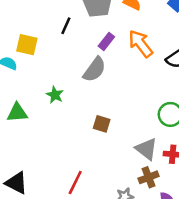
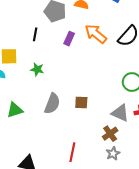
gray semicircle: (95, 70) -> (52, 104), moved
green star: (55, 95) -> (37, 69), moved
brown cross: (149, 177) -> (110, 134), moved

